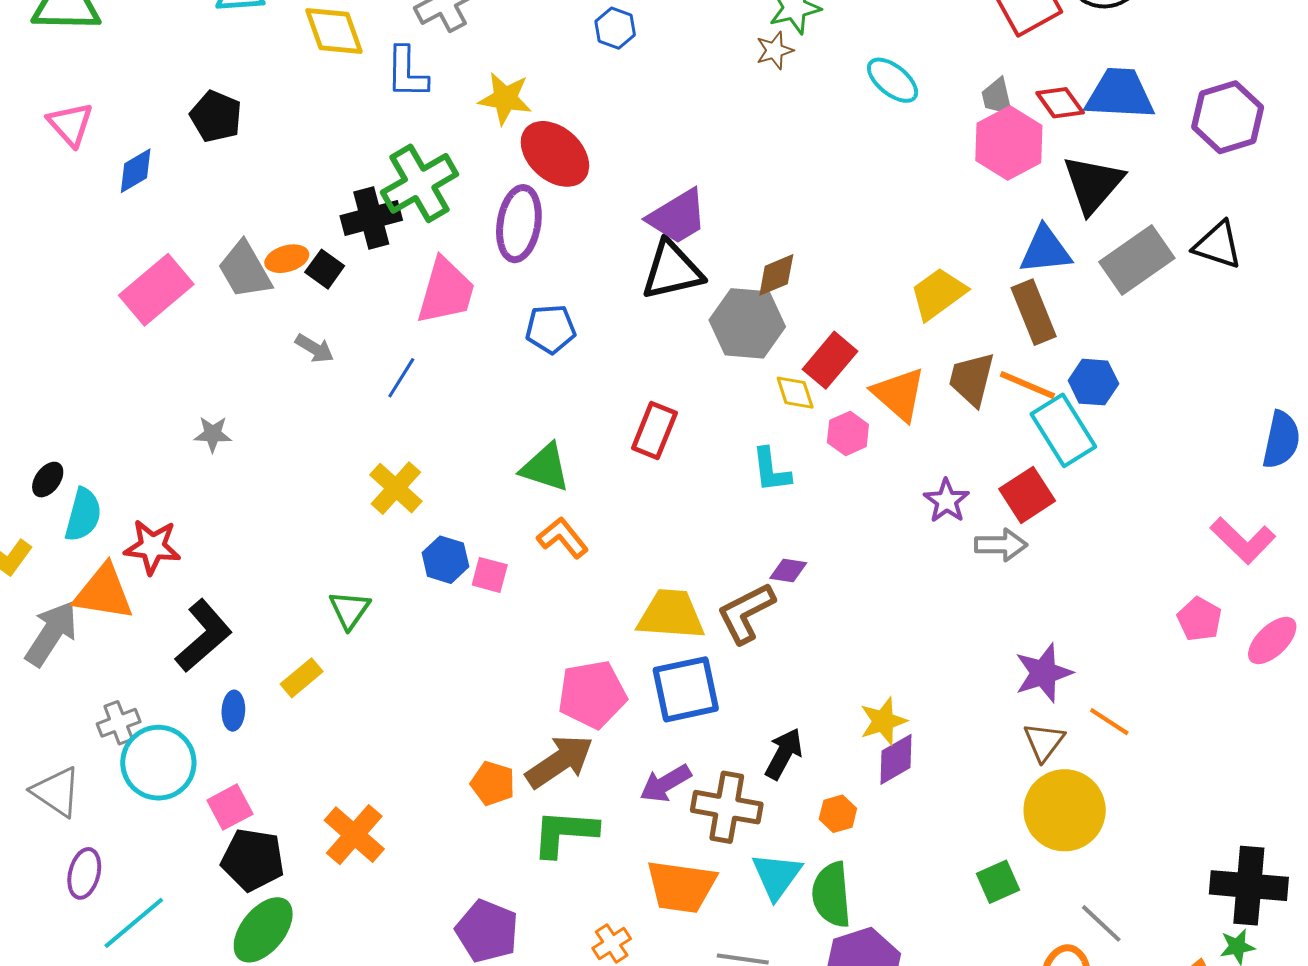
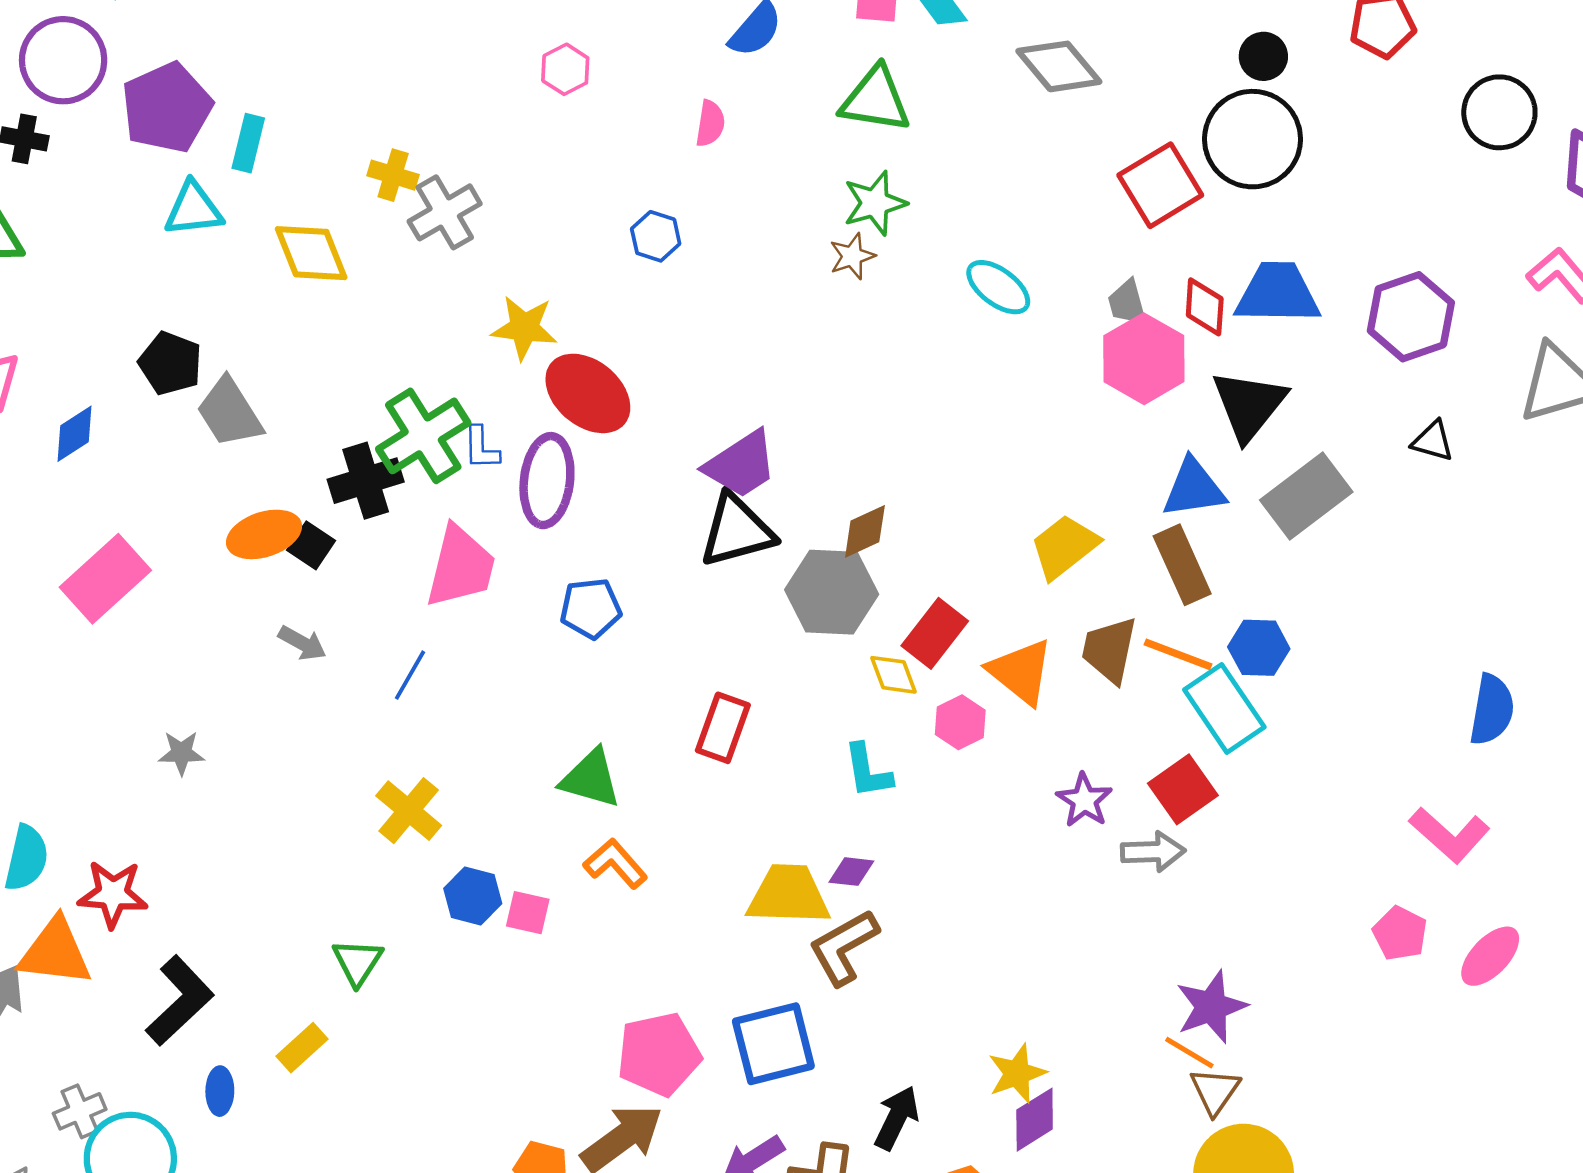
blue L-shape: (407, 73) -> (481, 448), moved, size x0.7
red diamond: (1060, 103) -> (1205, 307), turned 42
black triangle: (1218, 245) -> (1433, 441), moved, size x0.7
orange ellipse: (287, 259) -> (264, 534), size x1.4
gray trapezoid: (245, 270) -> (230, 413), moved
purple diamond: (788, 570) -> (851, 872), moved
yellow trapezoid: (671, 615) -> (789, 895), moved
orange line: (1109, 722) -> (1189, 1053), moved

